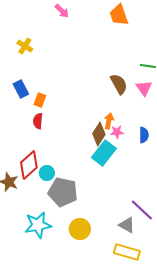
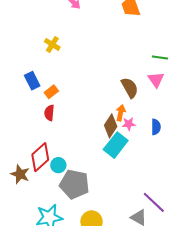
yellow cross: (25, 46) -> (52, 44), moved
brown semicircle: (119, 84) -> (130, 88), moved
orange rectangle: (40, 100) -> (51, 92), turned 32

